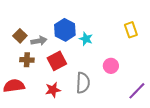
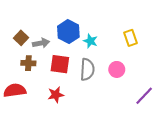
yellow rectangle: (131, 30) -> (130, 38), moved
red square: (57, 61) -> (60, 64), turned 36
gray semicircle: (83, 83) -> (87, 69), moved

